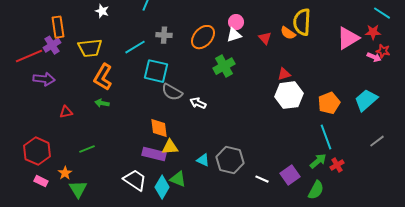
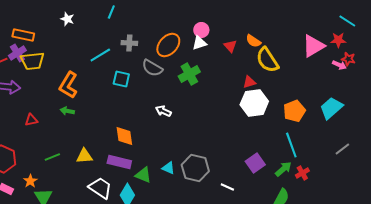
yellow semicircle: (302, 22) -> (267, 60), moved, turned -36
orange rectangle: (58, 27) -> (23, 35), turned -70
yellow trapezoid: (90, 48) -> (32, 61), moved
cyan square: (156, 71) -> (121, 79), size x0.7
gray semicircle: (172, 92) -> (152, 68), moved
yellow triangle: (170, 147) -> (84, 156), moved
purple square: (290, 175) -> (255, 163), moved
green triangle: (178, 179) -> (143, 175), moved

